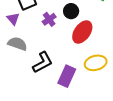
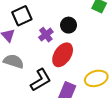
red ellipse: (82, 32) -> (63, 55), moved

